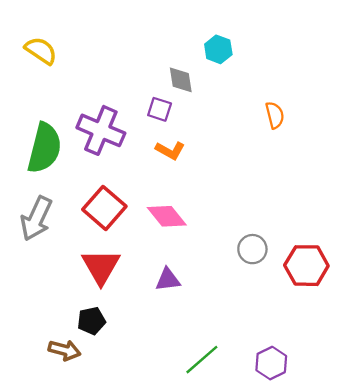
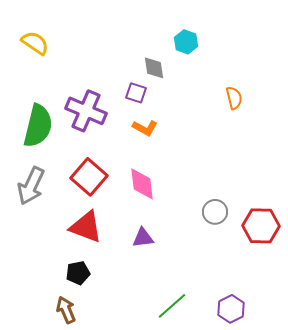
pink diamond: (167, 216) -> (142, 184), turned 32
red triangle: (101, 267) -> (86, 227), turned -39
brown arrow: (64, 350) -> (66, 310), moved, turned -128

